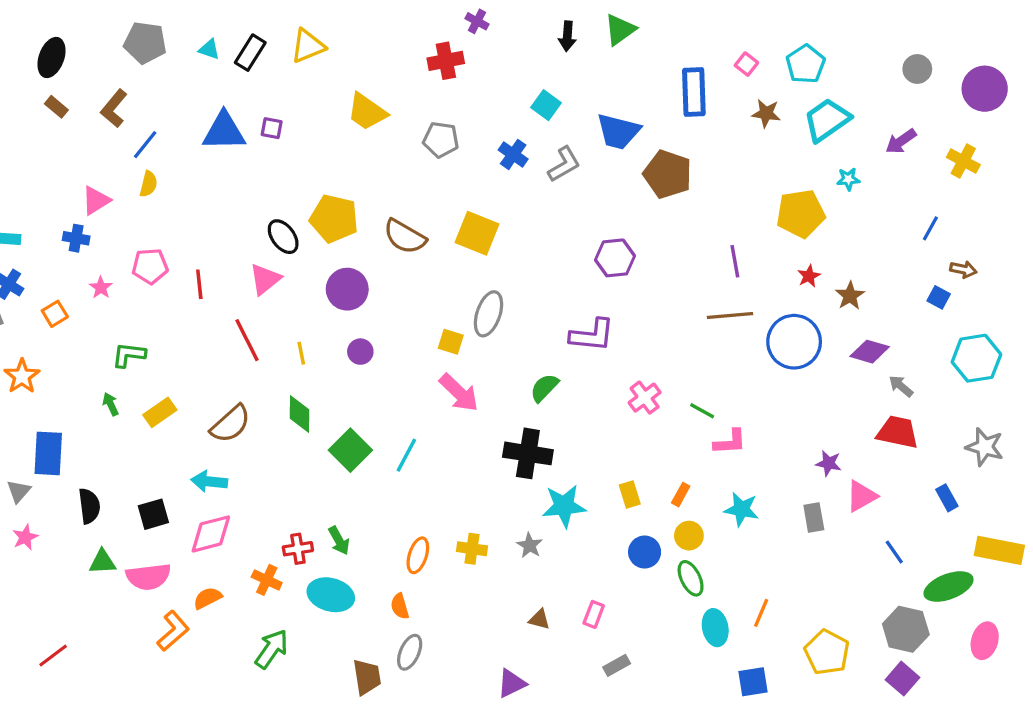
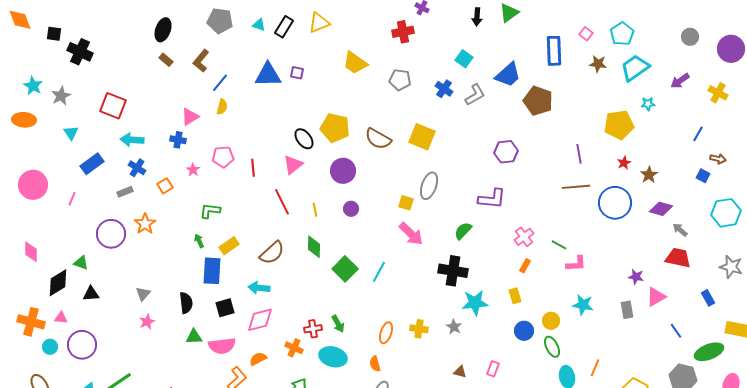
blue trapezoid: (618, 131) -> (508, 75), turned -56
blue rectangle: (48, 453) -> (212, 271), moved
orange rectangle: (681, 495) -> (525, 266), moved

